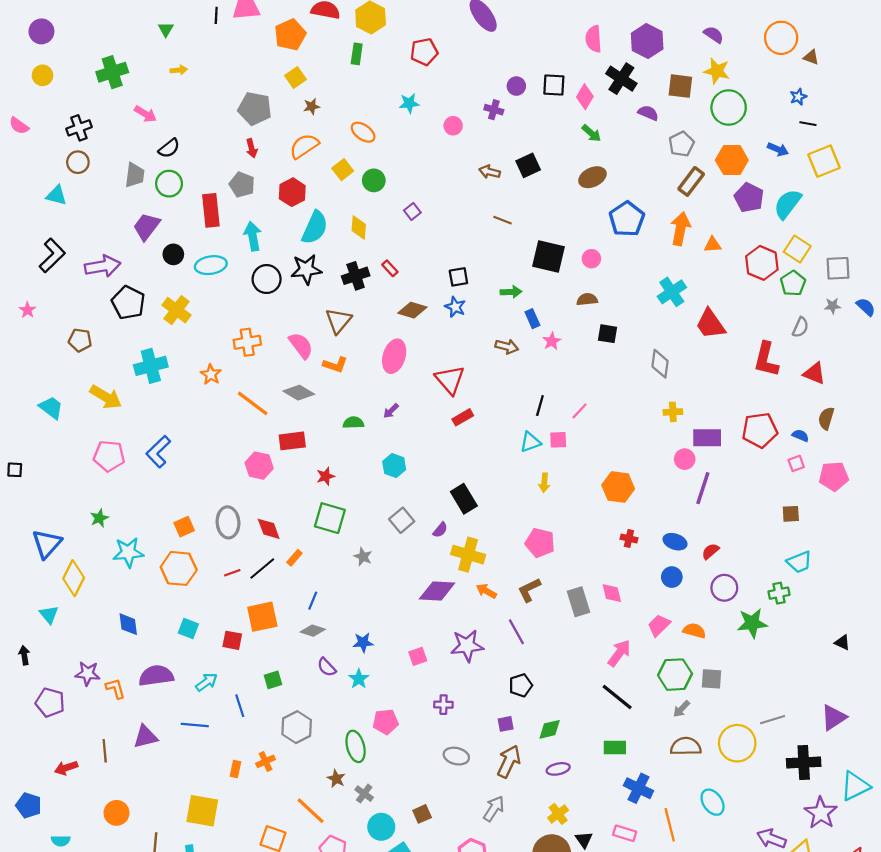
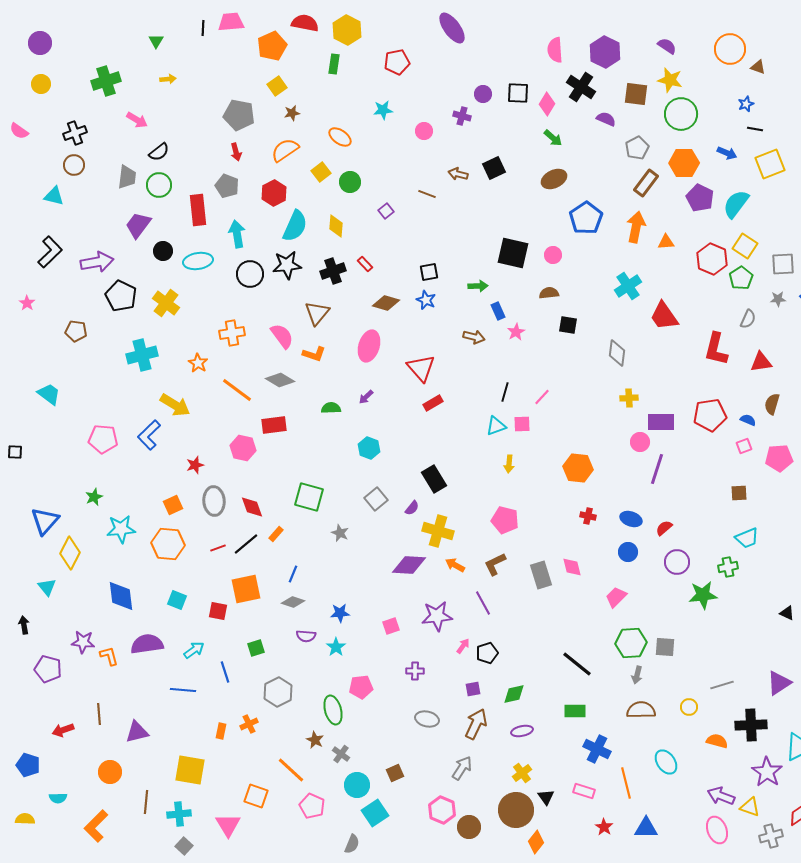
brown line: (502, 220) -> (427, 194), moved
red triangle: (814, 373) -> (761, 362), turned -30
yellow arrow: (106, 397) -> (175, 405), moved
red star: (326, 476) -> (195, 465), moved
blue diamond: (128, 624) -> (121, 596), size x1.4
orange semicircle: (694, 631) -> (717, 741), moved
pink arrow: (619, 653) -> (463, 646), moved, size x0.6
purple semicircle: (327, 667) -> (306, 636), turned -42
gray arrow: (681, 709) -> (637, 675), turned -30
purple triangle: (145, 737) -> (137, 732), moved
yellow circle: (737, 743) -> (689, 707), size x0.5

